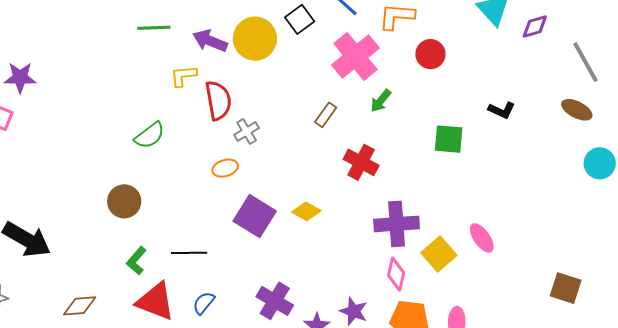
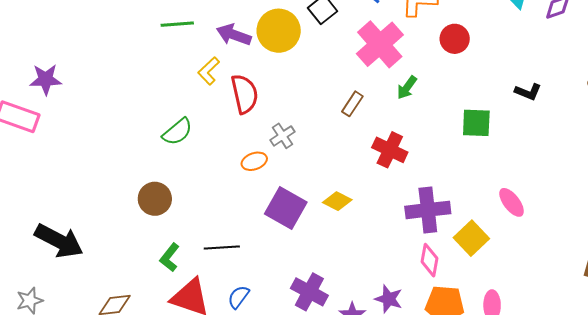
yellow L-shape: (183, 76) -> (209, 71), turned -36
gray cross: (247, 131) -> (283, 136), moved
pink ellipse: (482, 238) -> (512, 202), moved

